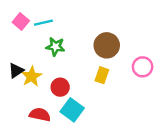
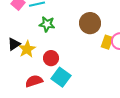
yellow rectangle: (102, 75) -> (107, 42), moved
red semicircle: (40, 115) -> (34, 81), turned -30

